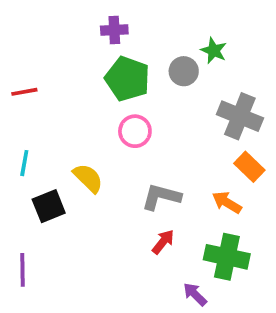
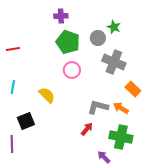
gray cross: (240, 116) -> (114, 62), moved
gray L-shape: (161, 197) -> (98, 107), moved
black square: (49, 206) -> (26, 121), moved

